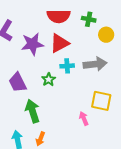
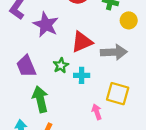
red triangle: (59, 43) -> (82, 42), moved
purple star: (32, 44) -> (46, 25), turned 30
cyan cross: (67, 66) -> (82, 75), moved

